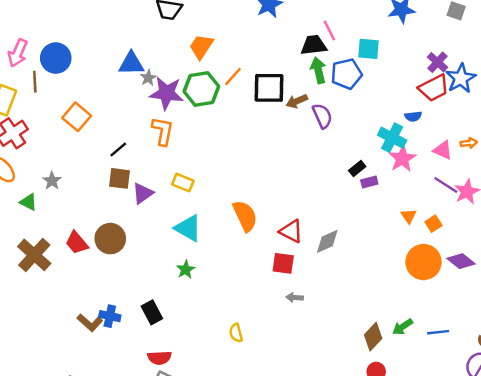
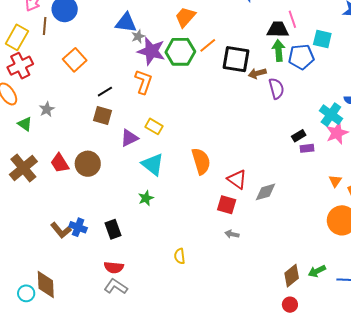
purple triangle: (143, 193) -> (129, 138), moved

